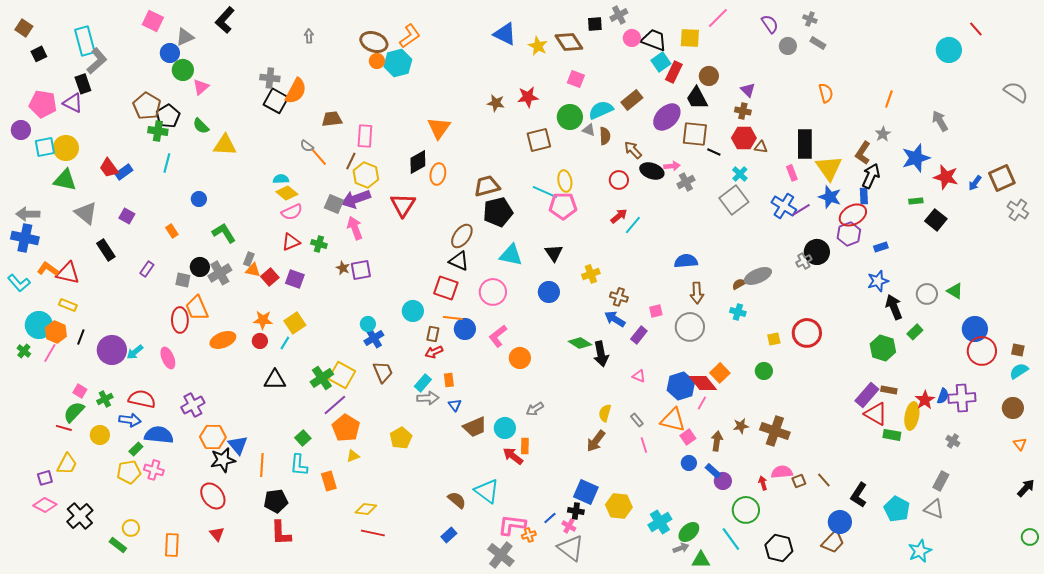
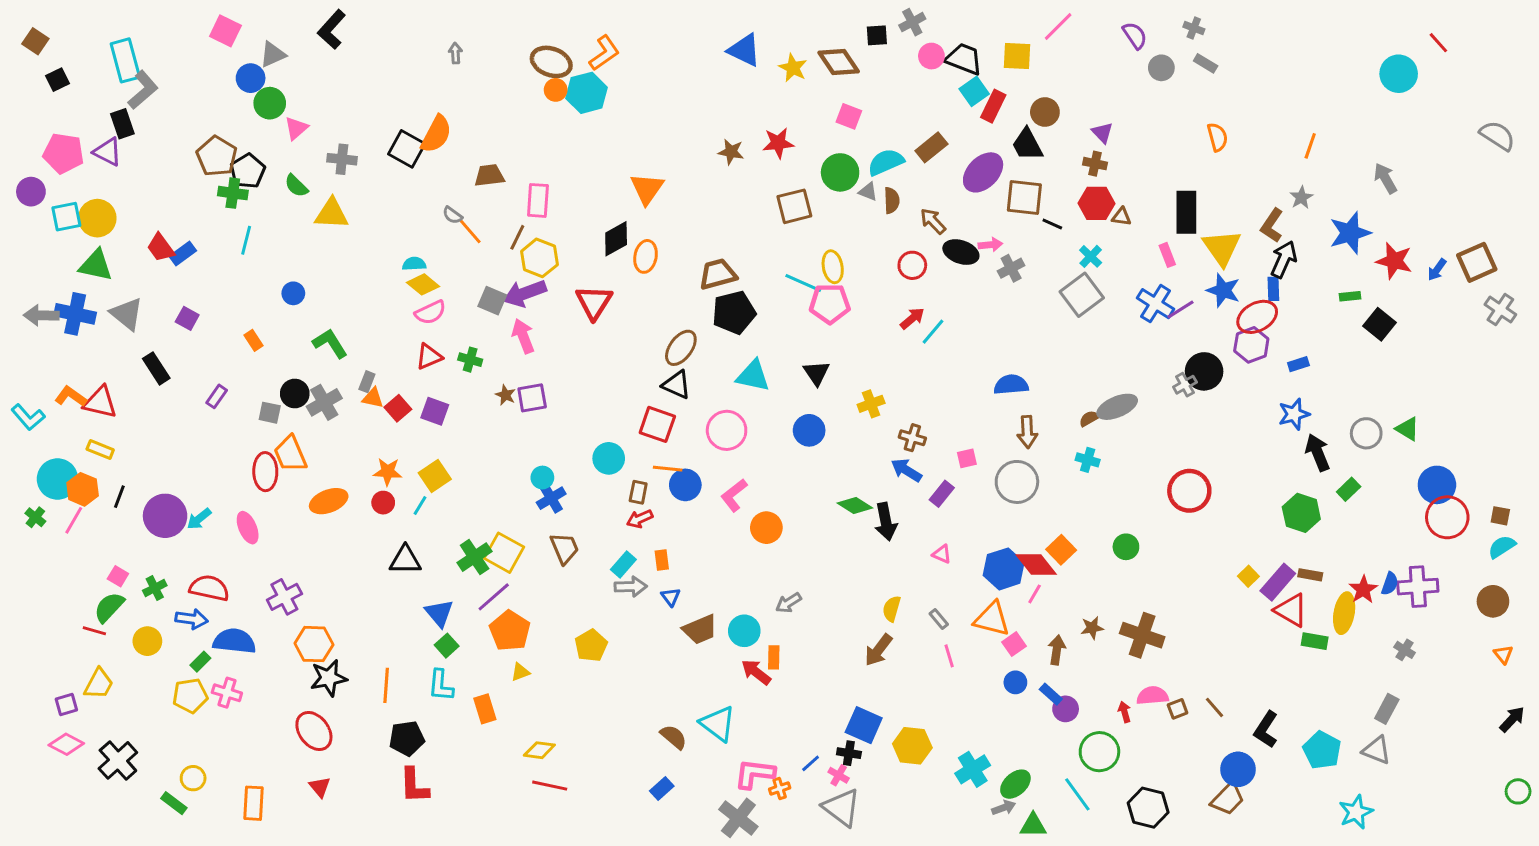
gray cross: (270, 78) -> (342, 159), moved
blue cross: (25, 238) -> (75, 314), moved
yellow square: (774, 339) -> (1248, 576), moved, turned -32
blue triangle: (238, 445) -> (439, 613), moved

